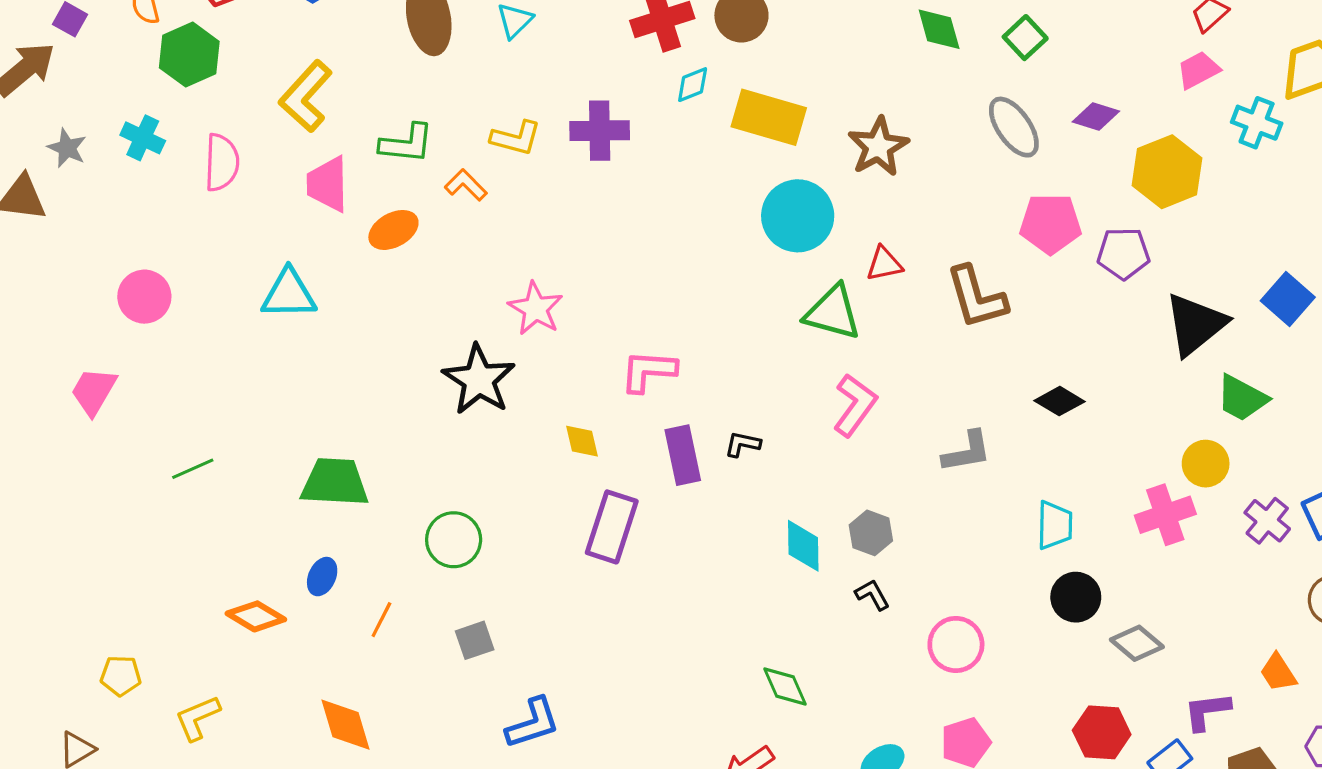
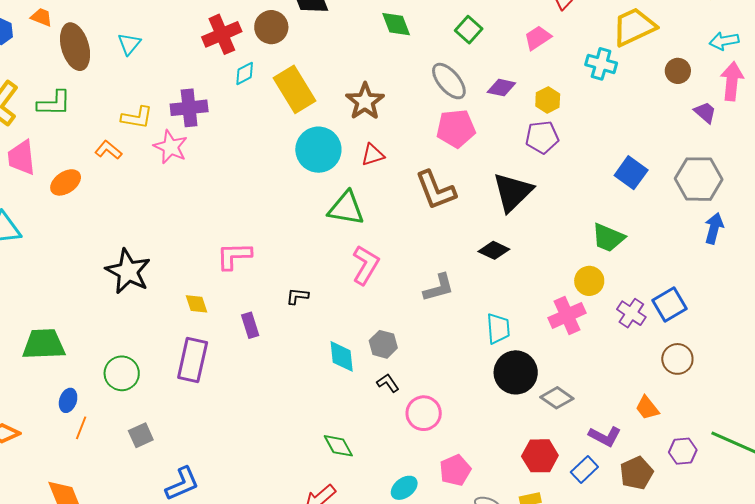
green square: (1025, 38) -> (469, 30), moved
pink trapezoid: (1198, 70) -> (538, 38), moved
yellow rectangle: (769, 117) -> (295, 89), turned 48
purple diamond: (1096, 117) -> (501, 88), moved
green L-shape: (407, 144) -> (54, 103), moved
yellow hexagon: (1167, 172) -> (548, 100), size x0.6
pink pentagon: (1051, 224) -> (456, 129), moved
purple pentagon: (1123, 253) -> (542, 137), moved
red triangle: (884, 264) -> (373, 155), moved
pink star: (536, 309) -> (171, 147), moved
black triangle: (1195, 324) -> (513, 192), moved
purple rectangle: (683, 455) -> (250, 325), moved, size x0.7
purple rectangle: (612, 527) -> (193, 360), moved
blue ellipse: (322, 577) -> (68, 400), moved
black circle: (1076, 597) -> (516, 372), size x1.4
pink circle: (956, 644) -> (424, 413), moved
purple L-shape: (1207, 711) -> (605, 436), turned -140

